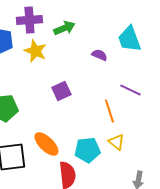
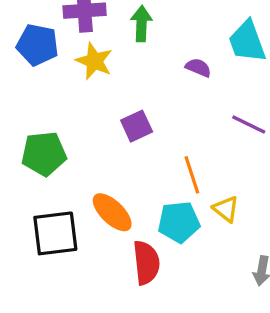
green arrow: (64, 28) -> (141, 24), turned -65
orange line: (109, 111) -> (192, 175), moved

